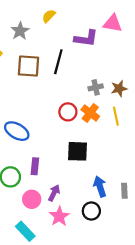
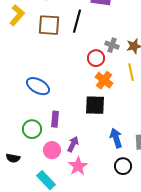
gray cross: (96, 87) -> (112, 45), turned 32
red circle: (68, 112) -> (96, 58), moved
orange cross: (90, 113) -> (104, 80), moved
black circle: (91, 211) -> (123, 166), moved

